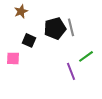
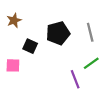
brown star: (21, 11) -> (14, 20), moved
gray line: (71, 27) -> (90, 32), moved

